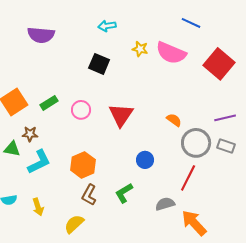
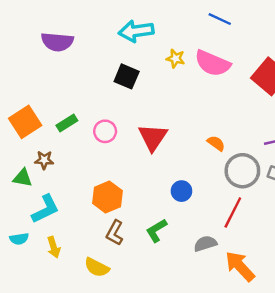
blue line: (191, 23) -> (220, 19), moved
cyan arrow: (107, 26) -> (136, 31), size x1.6
cyan L-shape: (39, 162) -> (45, 209), moved
yellow semicircle: (74, 224) -> (97, 267), turned -110

